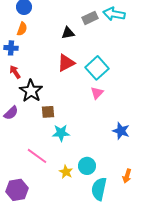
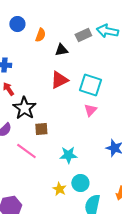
orange semicircle: (22, 29) -> (40, 35), moved
cyan square: (97, 68) -> (90, 85), turned -30
cyan star: (61, 133) -> (68, 155), moved
pink line: (37, 156) -> (26, 151), moved

